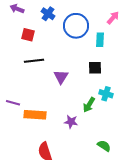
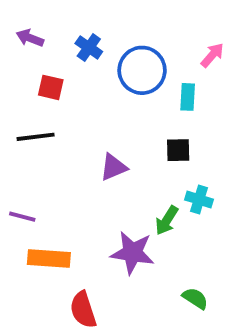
black line: (34, 61) -> (36, 137), moved
purple triangle: (61, 77) -> (114, 167), turned 35
orange rectangle: (35, 115) -> (49, 258), moved
purple star: (71, 122) -> (133, 253), size x1.6

